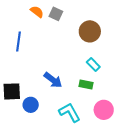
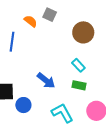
orange semicircle: (37, 12) -> (31, 21), moved
cyan rectangle: (93, 65) -> (78, 65), moved

